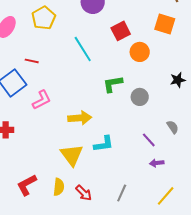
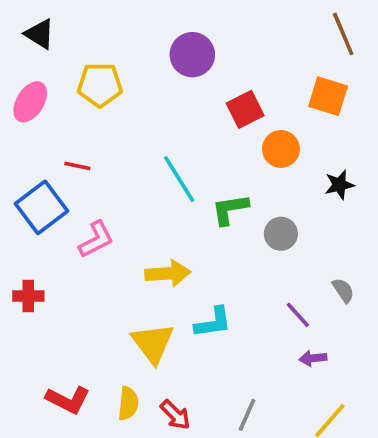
yellow pentagon: (44, 18) -> (100, 85), turned 30
cyan line: (83, 49) -> (179, 179), moved
black star: (178, 80) -> (339, 185), moved
red L-shape: (27, 185) -> (68, 400), turned -125

